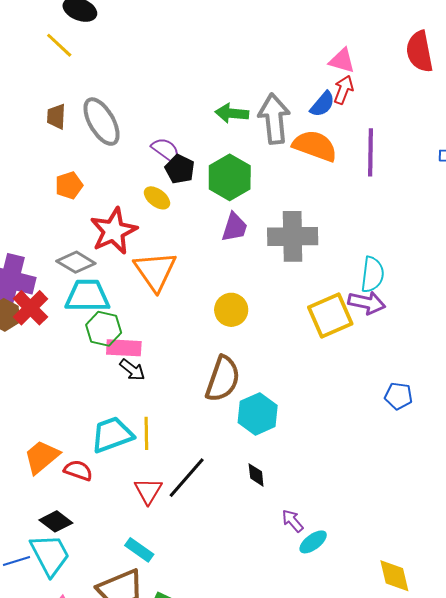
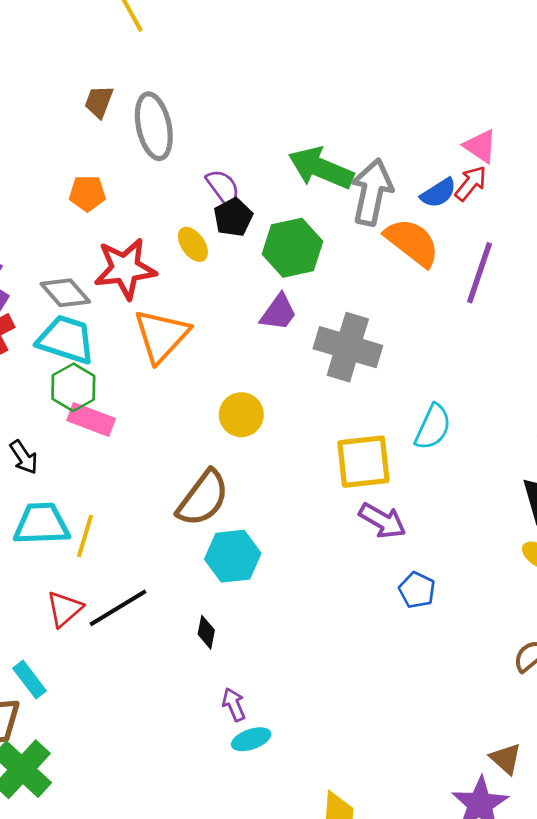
green arrow: (232, 113) -> (321, 168), size x1.5
purple arrow: (367, 303) -> (382, 521), moved
black arrow: (132, 370) -> (24, 457), moved

